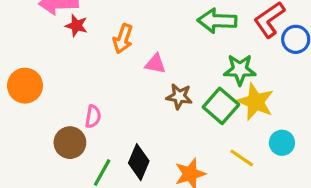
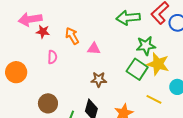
orange arrow: (123, 39) -> (72, 36), turned 138
brown star: (179, 96) -> (99, 79), moved
pink semicircle: (93, 116) -> (52, 57), moved

